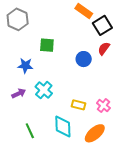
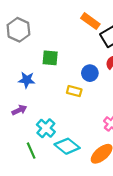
cyan cross: (44, 90) -> (46, 128), moved
yellow rectangle: (78, 105) -> (74, 91), moved
cyan diamond: (63, 127) -> (67, 146), turned -50

